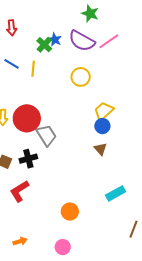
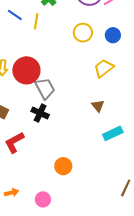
blue circle: (102, 126) -> (113, 35), moved
black cross: (28, 159) -> (40, 113), moved, turned 36
cyan rectangle: (116, 193) -> (113, 133), moved
pink circle: (63, 247) -> (43, 199), moved

